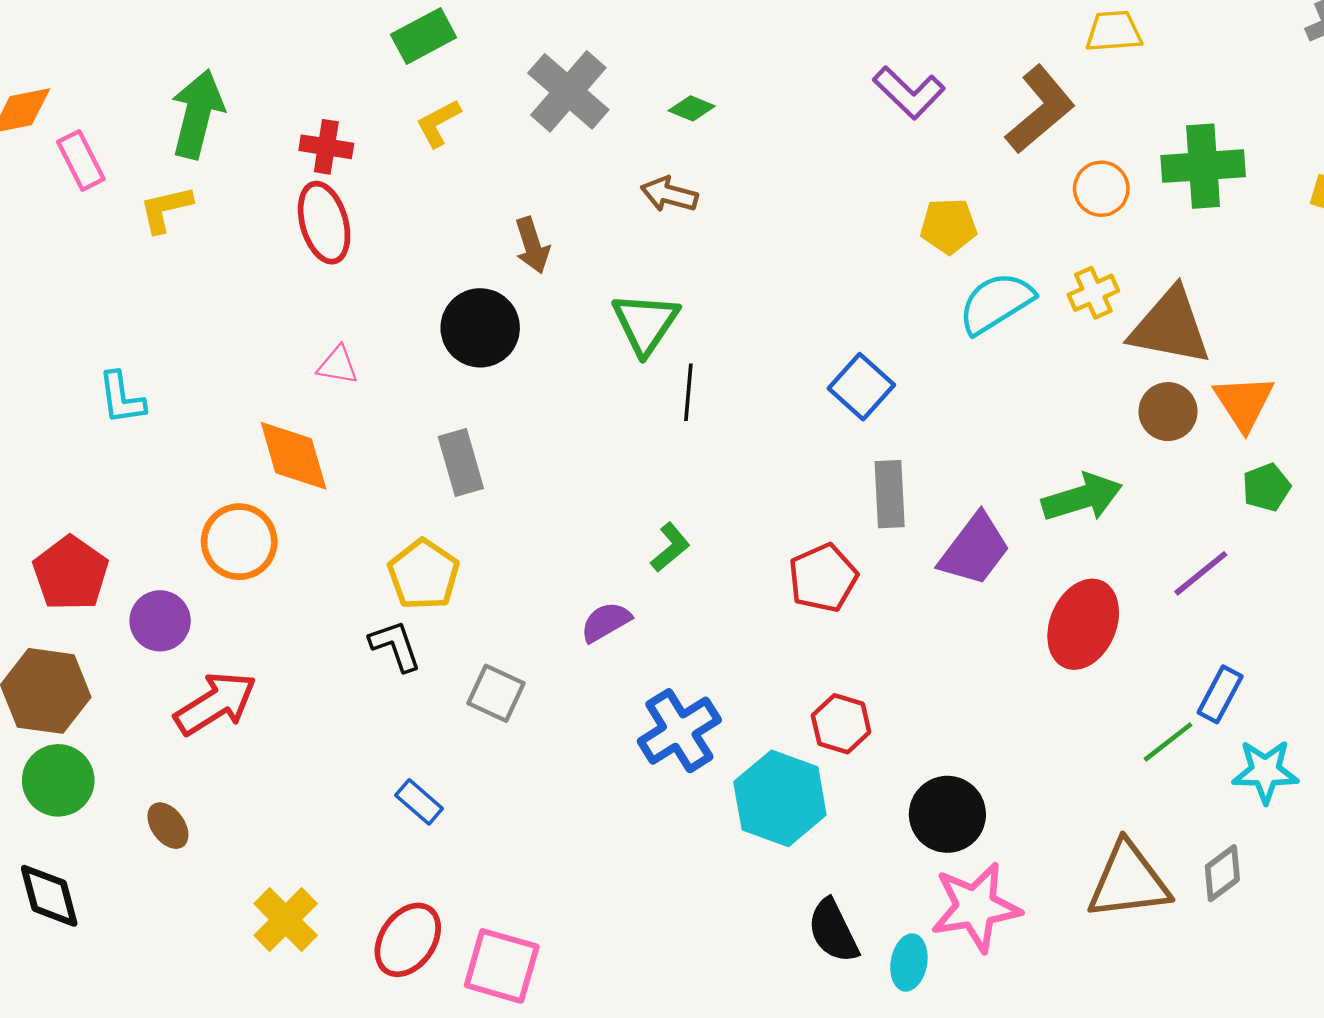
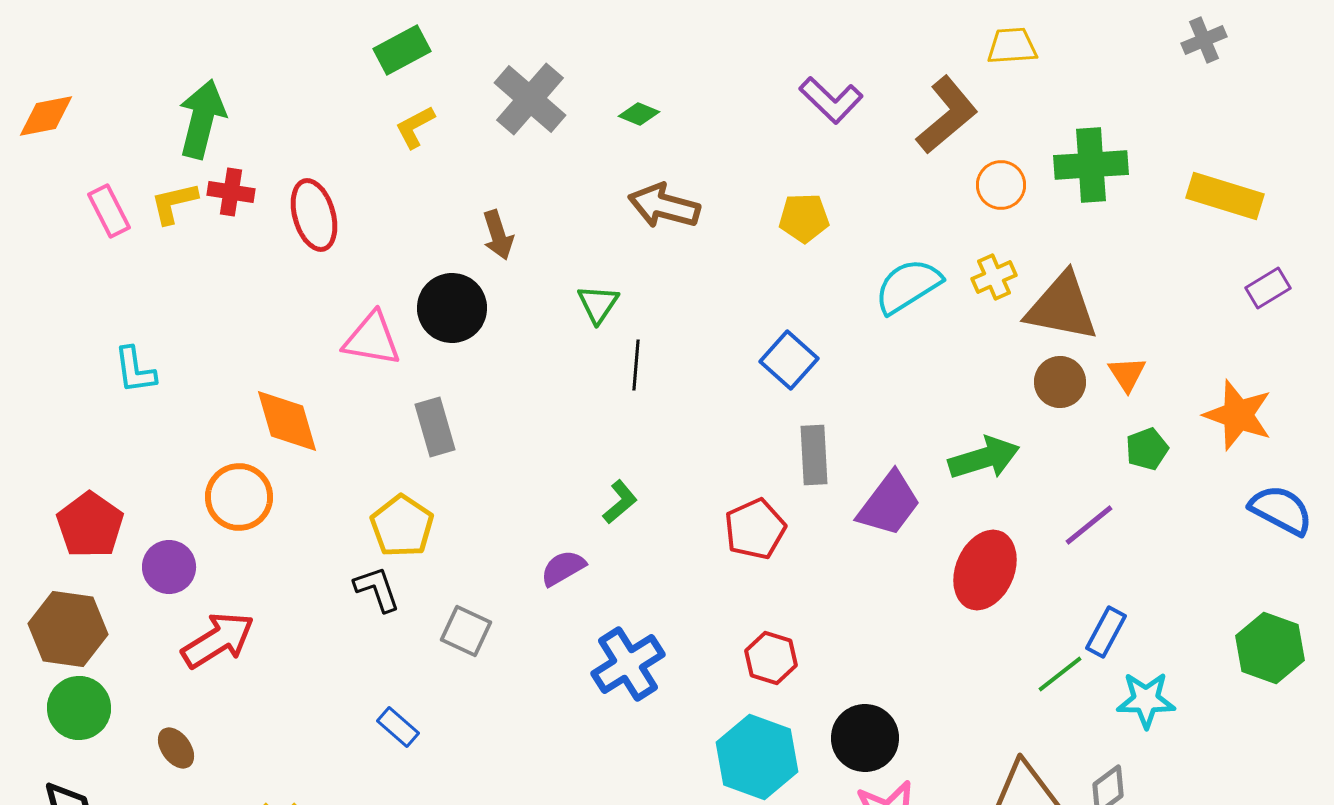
red cross: (326, 147) -> (231, 192), moved
pink rectangle: (81, 160) -> (109, 211), moved
brown arrow: (669, 194) -> (664, 206), moved, size x1.4
yellow pentagon: (949, 226) -> (804, 218), moved
green triangle: (645, 323) -> (598, 304), size x0.7
pink triangle: (338, 365) -> (372, 339), moved, size x1.6
orange triangle: (1244, 403) -> (1127, 374), size x0.7
cyan hexagon: (780, 798) -> (757, 757), moved

